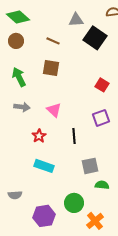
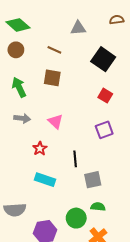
black square: (95, 38) -> (103, 59), moved
black line: (74, 136) -> (75, 159), moved
green semicircle: (102, 185) -> (98, 207), moved
gray semicircle: (15, 195) -> (15, 210), size x1.5

